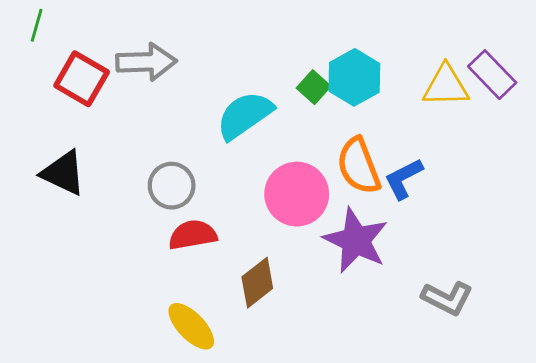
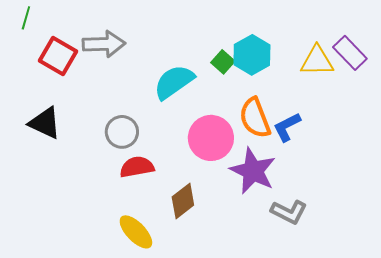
gray L-shape: (447, 298) -> (289, 212), moved

